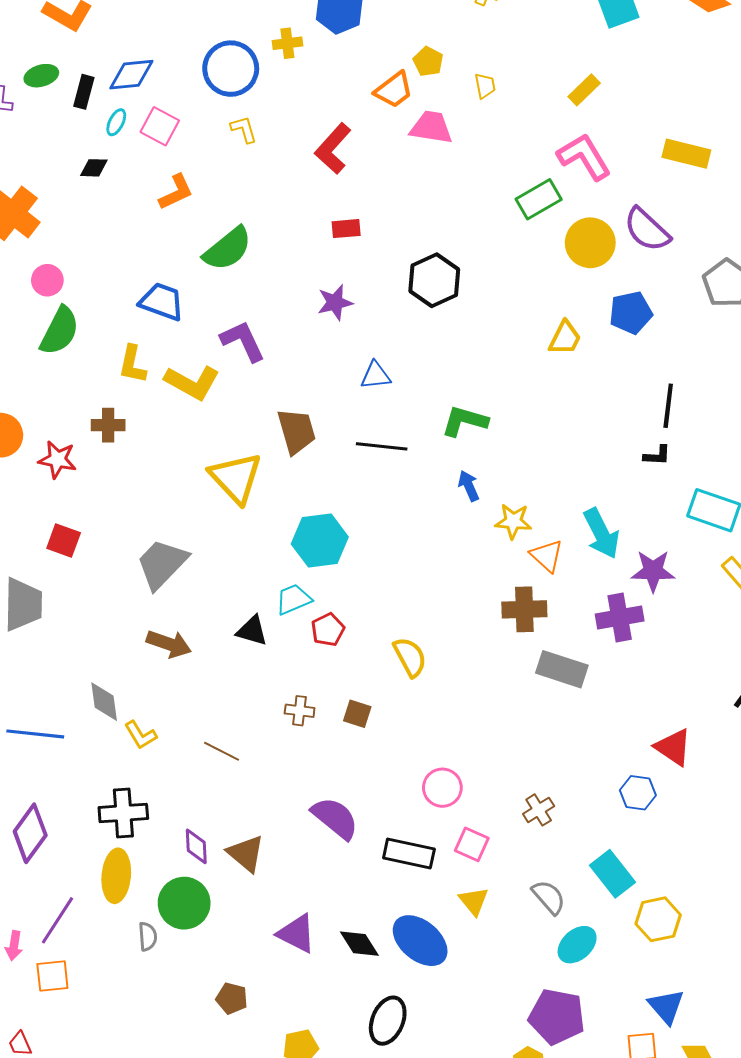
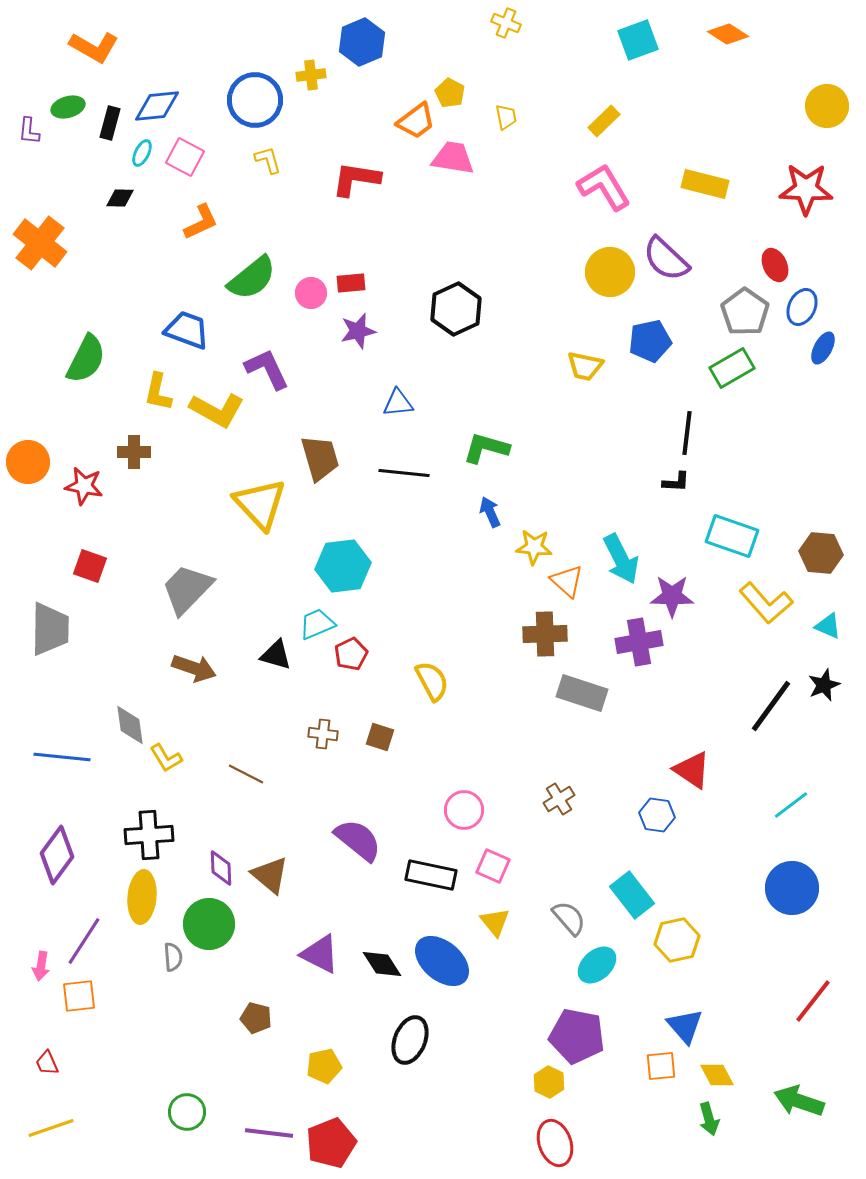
red L-shape: (333, 149) -> (356, 179), turned 57
green rectangle: (539, 199) -> (732, 368), moved
red rectangle: (346, 229) -> (351, 283), moved
pink circle: (47, 280) -> (311, 293), moved
yellow trapezoid: (565, 338) -> (585, 366), turned 75
brown cross: (539, 810) -> (559, 799), moved

